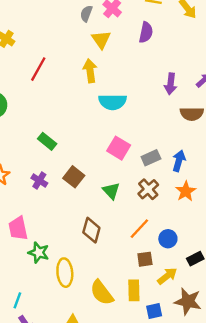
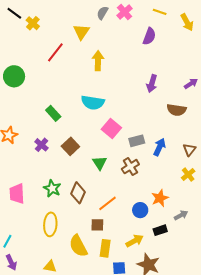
yellow triangle: (101, 40) -> (81, 32), moved
purple arrow: (171, 84) -> (152, 84), moved
cyan semicircle: (113, 102) -> (93, 102), moved
orange star: (186, 191) -> (160, 198), moved
pink trapezoid: (18, 228) -> (17, 194), moved
orange line: (139, 229) -> (108, 203), moved
green star: (39, 253) -> (52, 188), moved
brown square: (145, 259) -> (97, 225), moved

